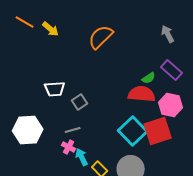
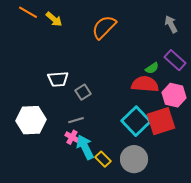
cyan arrow: (82, 157) -> (85, 147), size x1.4

